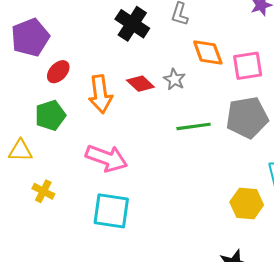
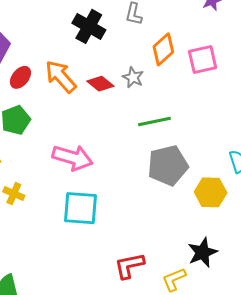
orange diamond: (208, 52) -> (163, 49), turned 72
orange arrow: (100, 94) -> (61, 76), moved, turned 150
gray pentagon: (247, 118) -> (168, 165), moved

